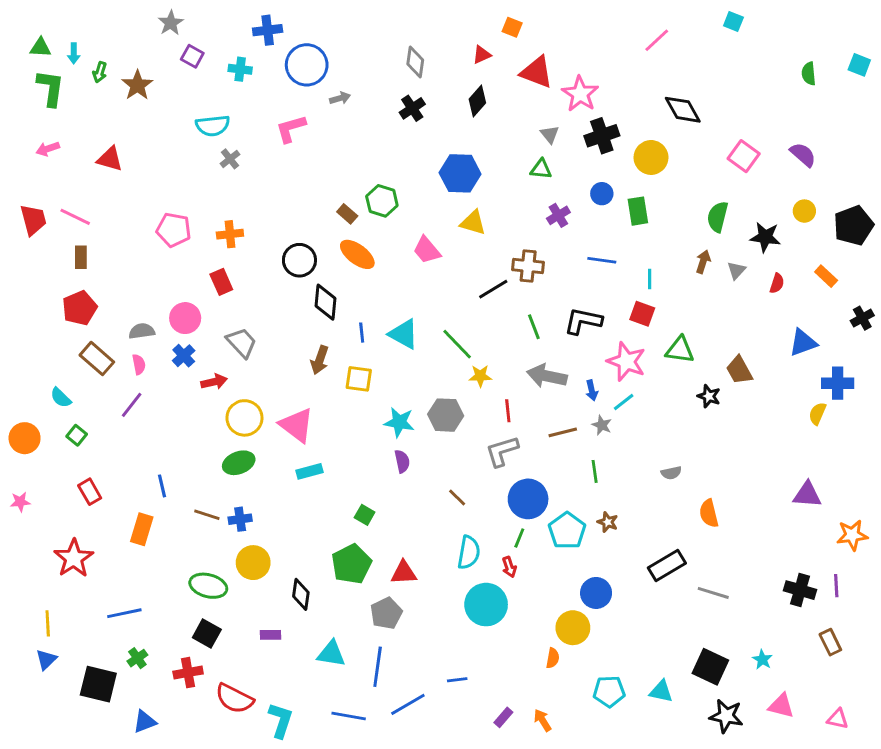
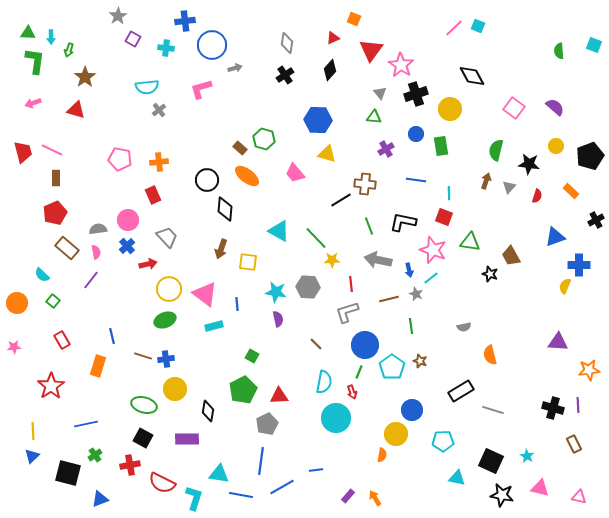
cyan square: (733, 21) -> (478, 26), moved
red triangle: (537, 72) -> (371, 50), turned 45
brown star: (137, 85) -> (85, 77), moved
blue line: (362, 333) -> (237, 304), moved
purple rectangle: (271, 635) -> (187, 439), size x1.6
cyan triangle: (331, 654) -> (219, 474), moved
cyan pentagon: (609, 691) -> (443, 441), moved

